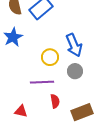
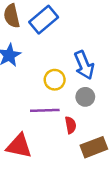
red semicircle: (55, 101) -> (71, 125), moved
red triangle: (21, 111) -> (19, 146), size x1.6

